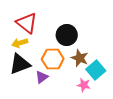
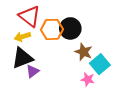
orange hexagon: (53, 59) -> (52, 29), moved
purple triangle: (42, 77) -> (33, 71), moved

